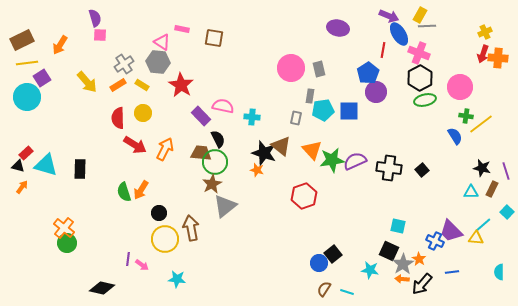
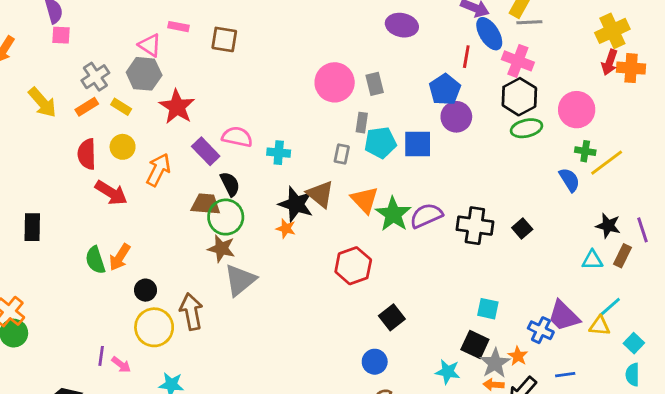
yellow cross: (485, 32) -> (612, 31), size x1.6
orange arrow: (165, 149) -> (158, 170), moved
green star: (332, 160) -> (393, 214), turned -30
brown star: (212, 184) -> (221, 249), turned -30
cyan square: (507, 212) -> (634, 343), moved
black square: (333, 254) -> (392, 317), moved

